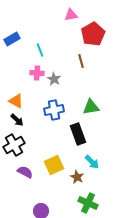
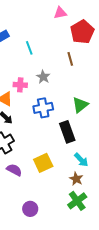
pink cross: (37, 73) -> (20, 85), moved
green triangle: (91, 107) -> (80, 105), turned -30
brown star: (77, 177) -> (76, 179), moved
green cross: (88, 203) -> (77, 201), turned 30

